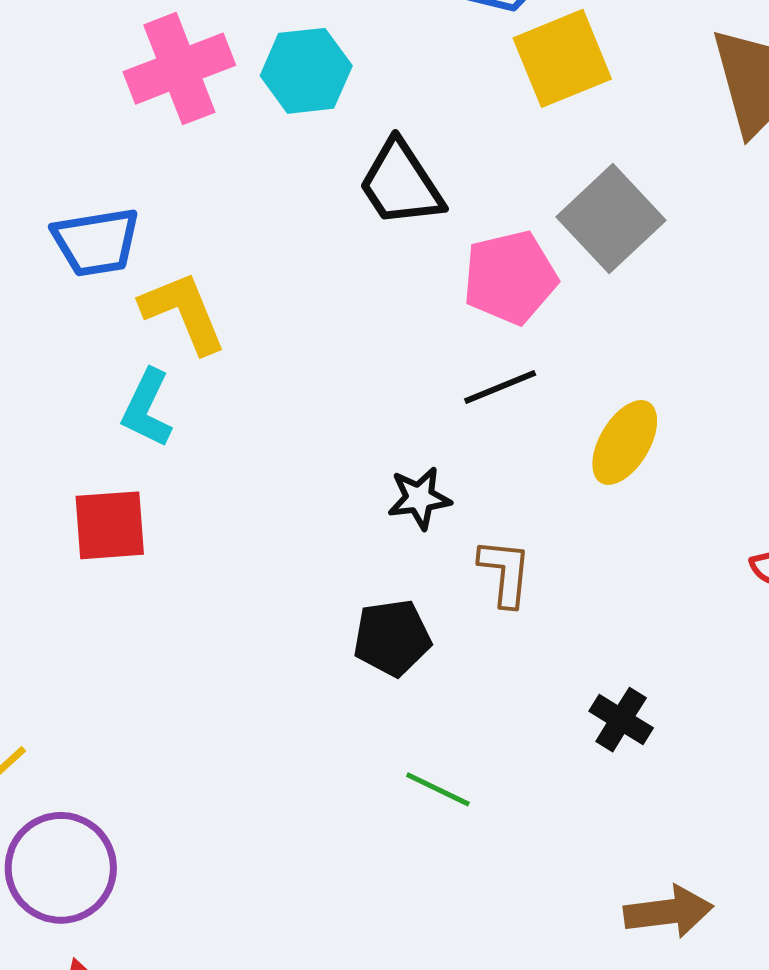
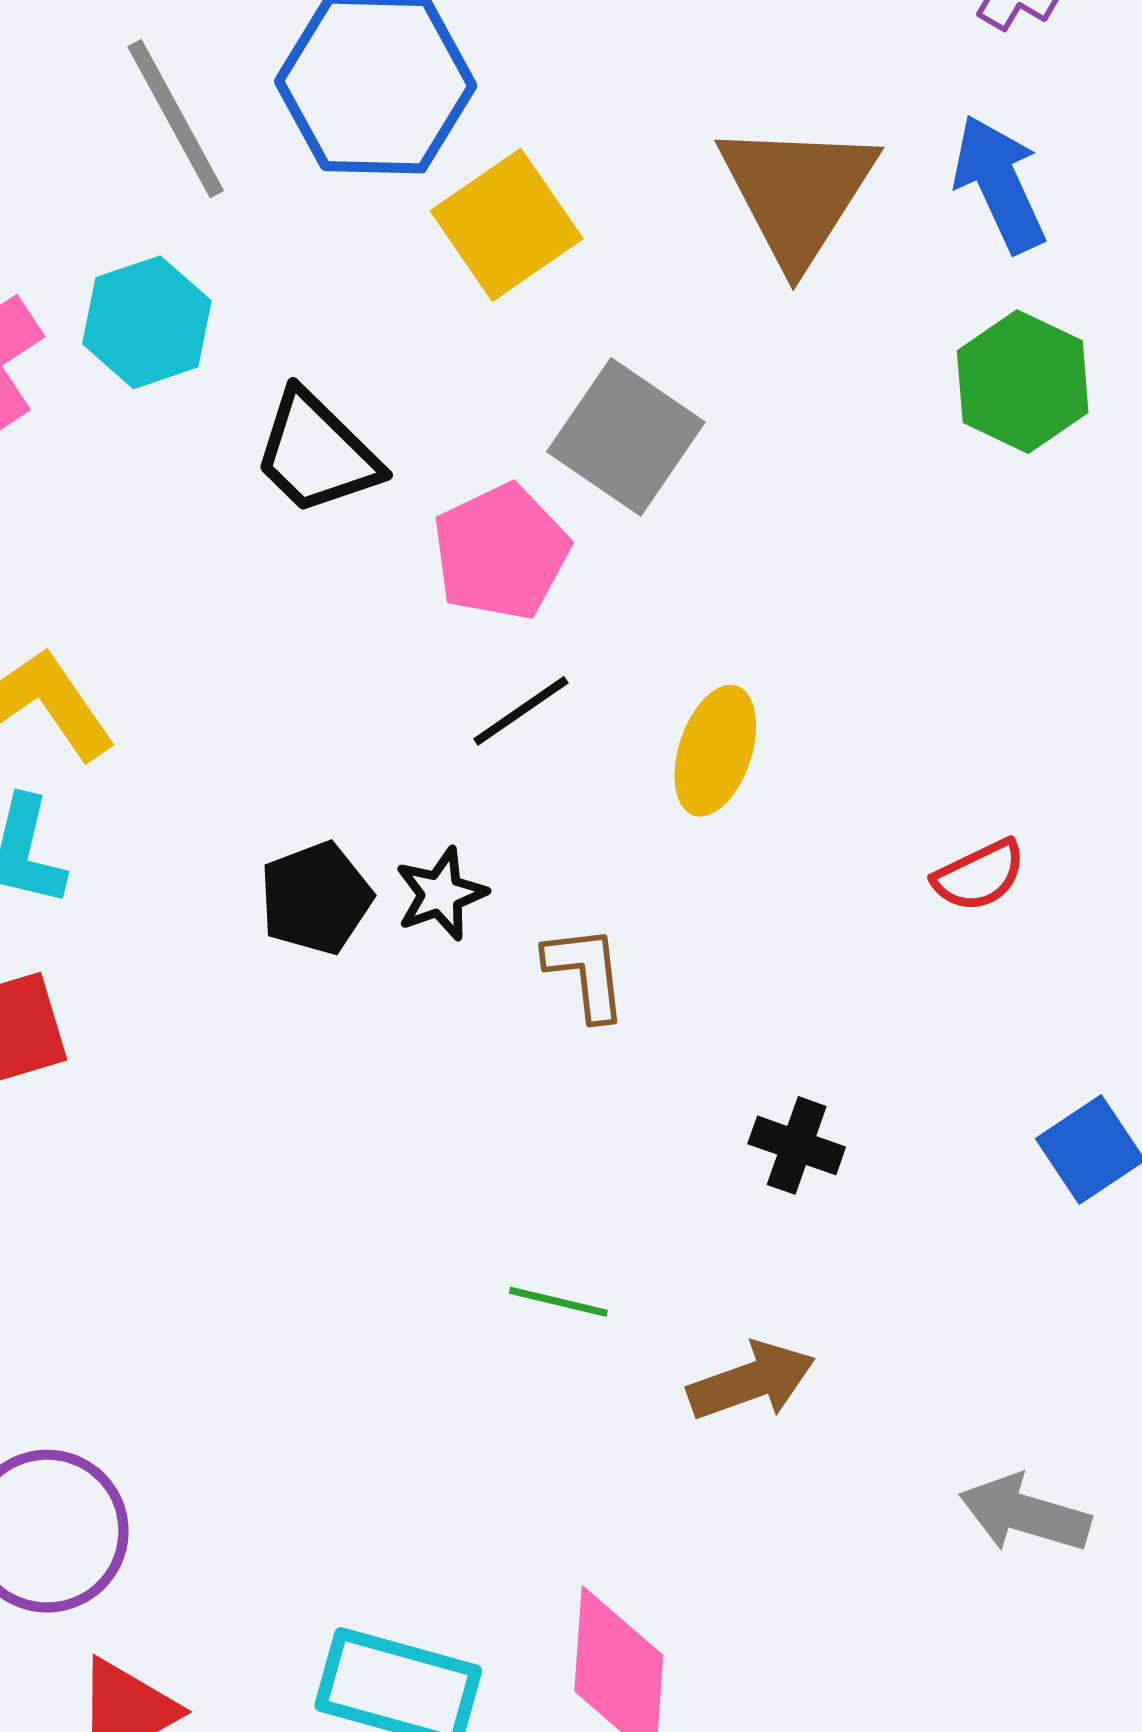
black pentagon: (392, 638) -> (316, 898), moved
brown arrow: (668, 912) -> (751, 1381), moved

